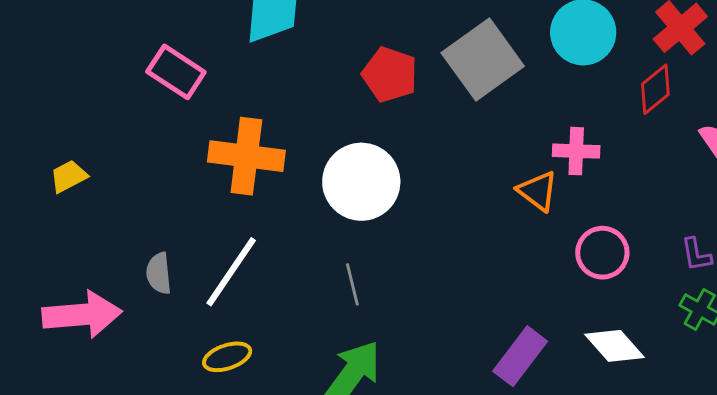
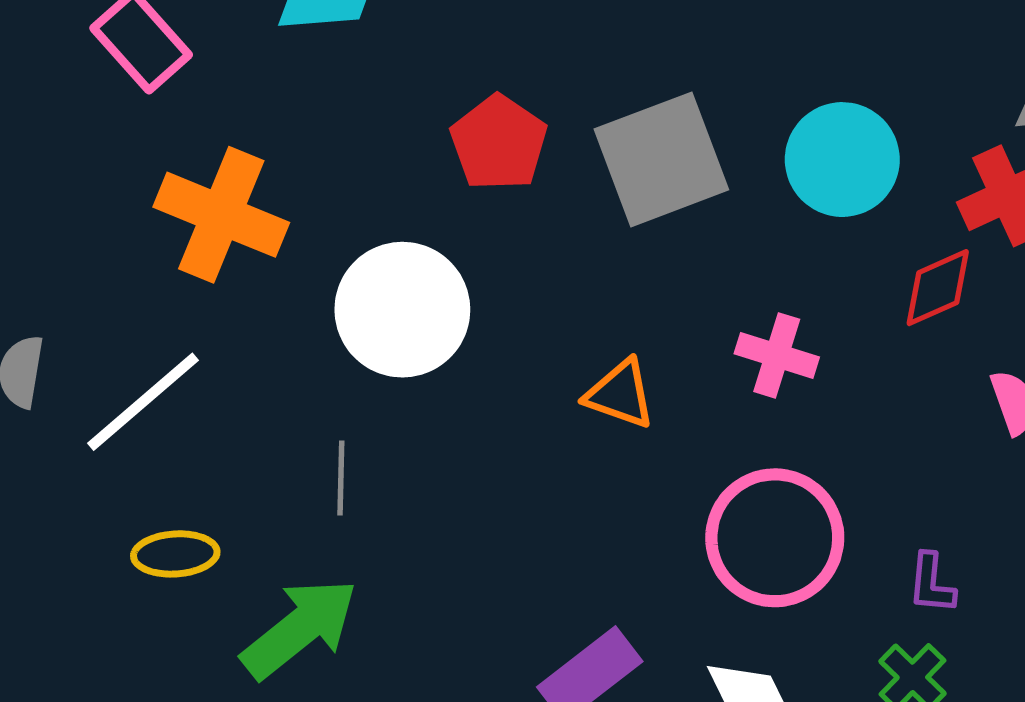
orange triangle: (538, 191) -> (620, 394), moved, turned -33
pink circle: (602, 253) -> (775, 538), size x1.5
yellow ellipse: (227, 357) -> (175, 554), moved

